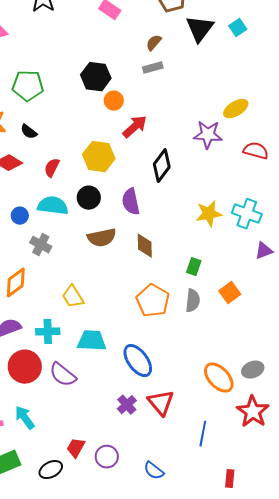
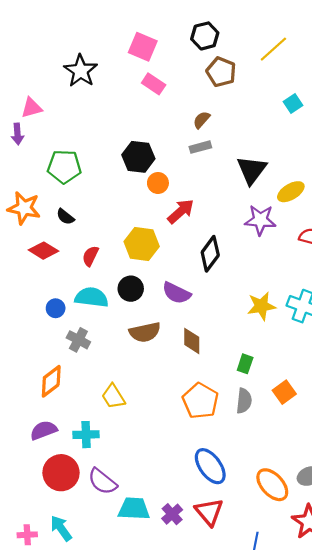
black triangle: (200, 29) -> (252, 170), moved
purple semicircle: (131, 202) -> (176, 293), turned -52
cyan trapezoid: (92, 341) -> (134, 509), moved
blue ellipse: (138, 361) -> (210, 466), moved

